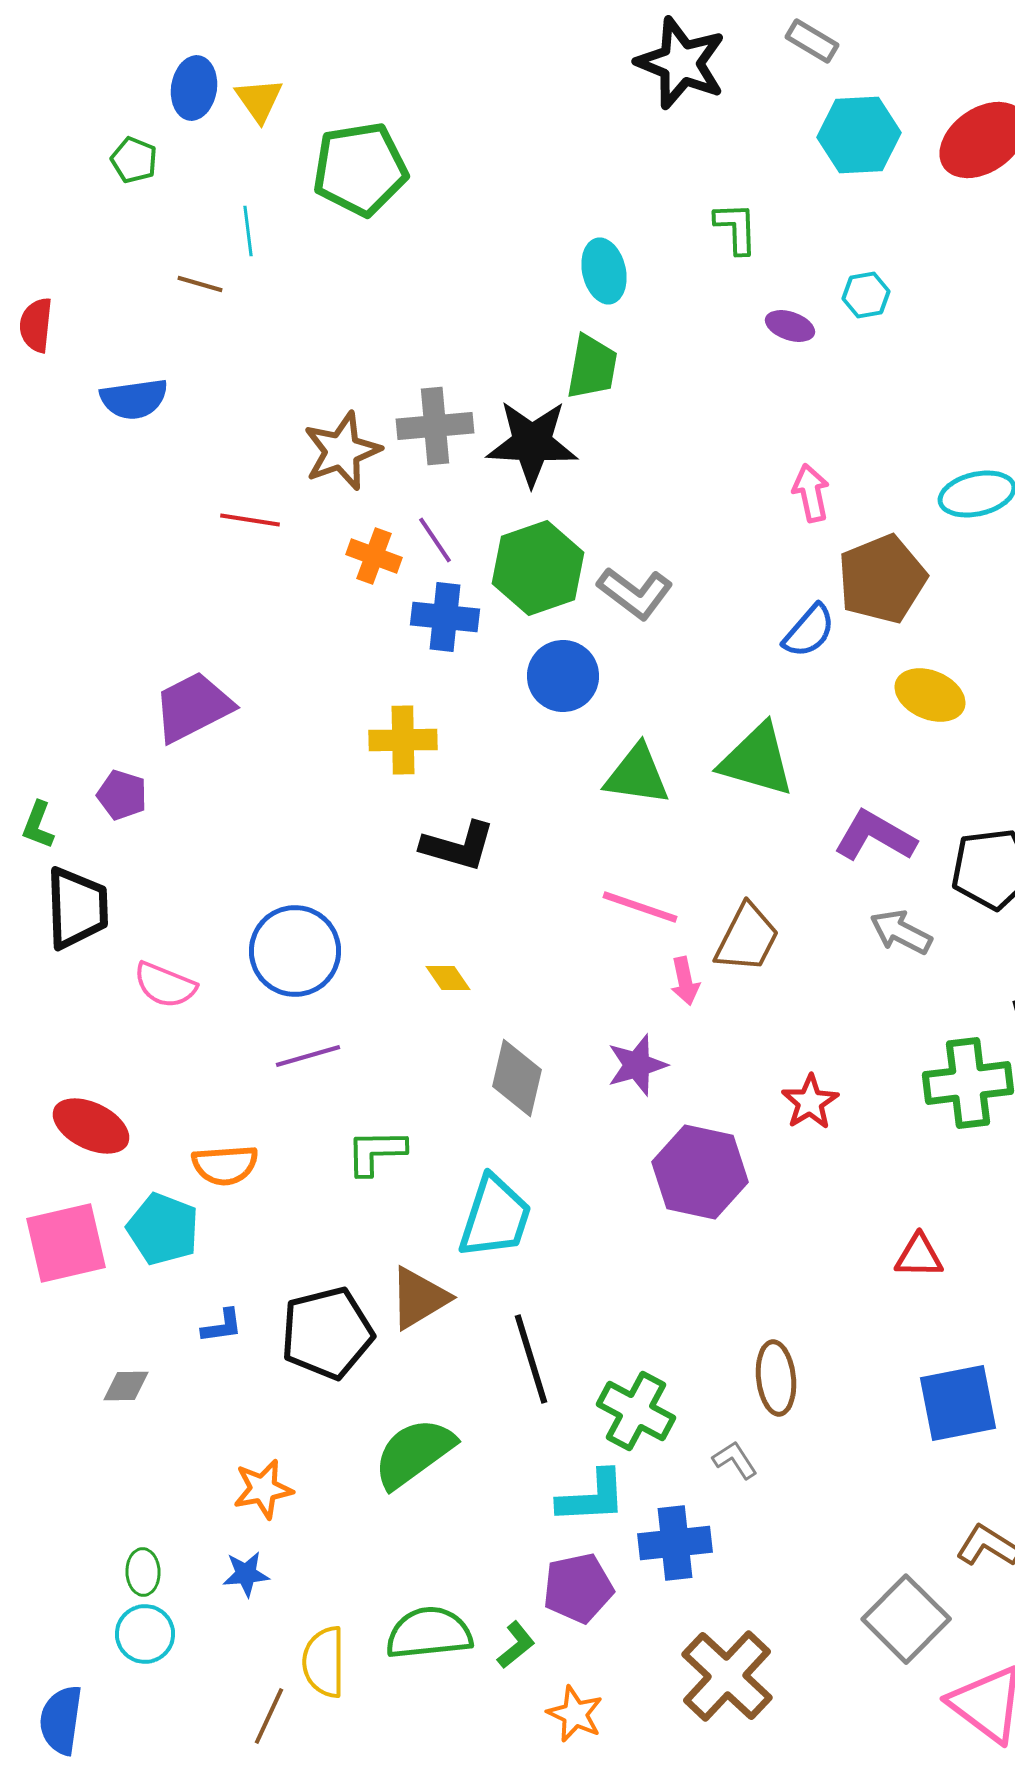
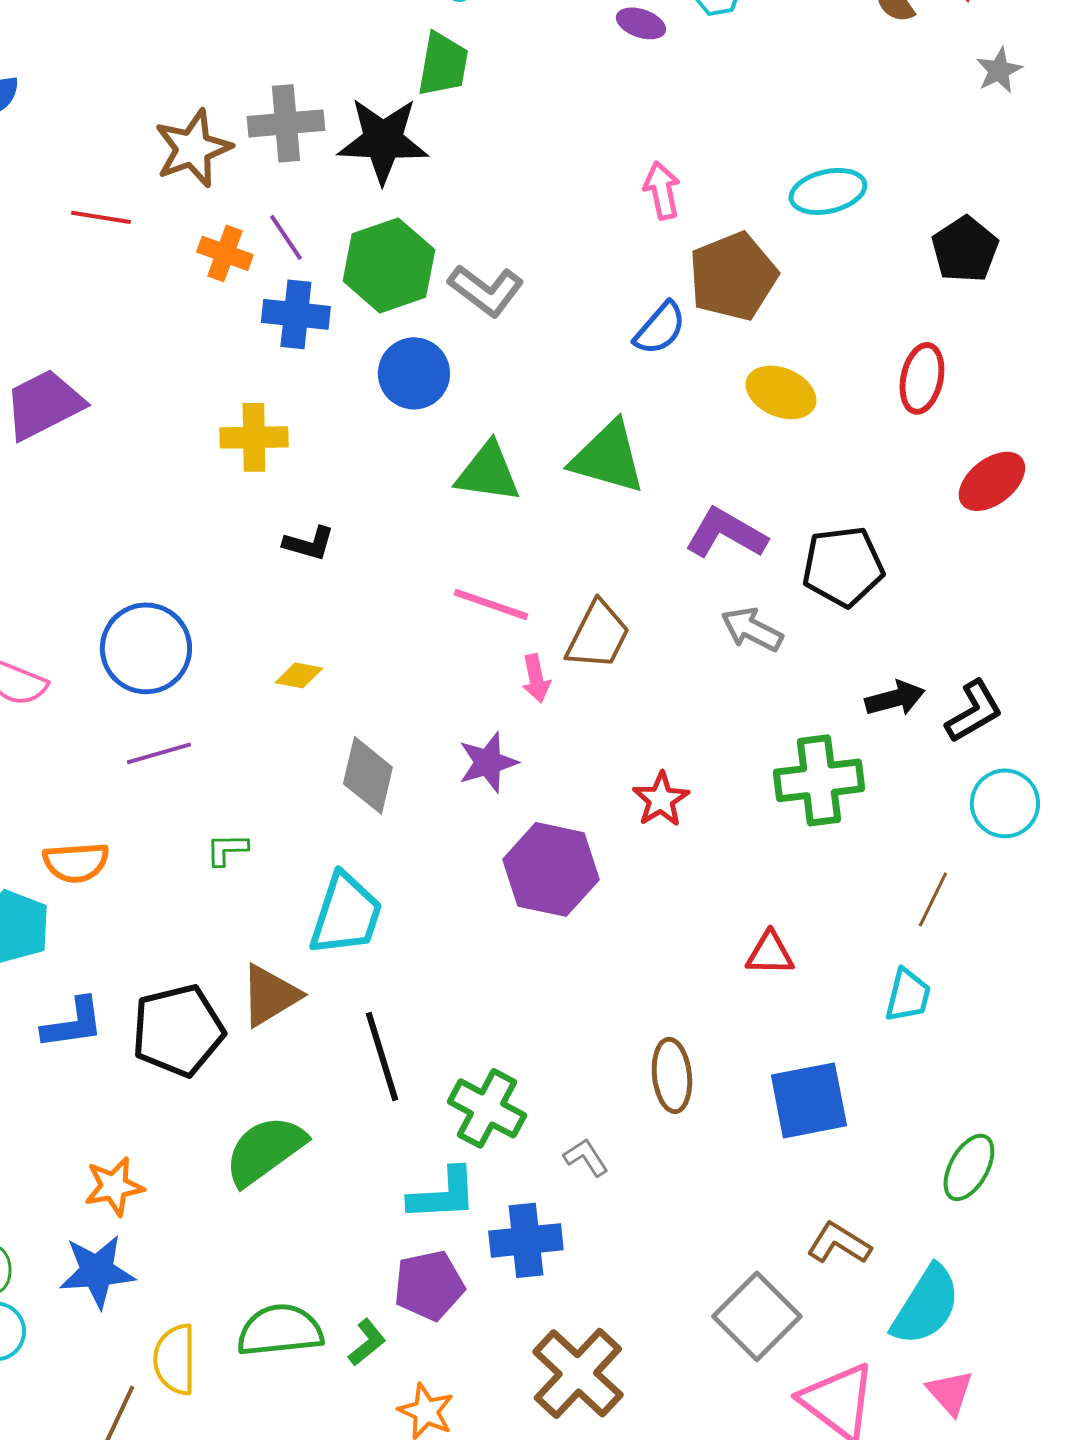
black L-shape: (458, 846) -> (309, 543), size x0.7
yellow diamond: (448, 978) -> (299, 675), turned -45
green L-shape: (376, 1152) -> (227, 849), size x0.7
blue L-shape: (222, 1326) -> (73, 1023), size x1.5
brown ellipse: (776, 1378) -> (672, 1075), moved
blue star: (246, 1574) -> (97, 1271), size x1.6

